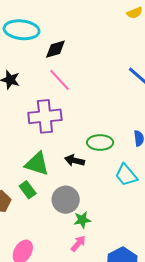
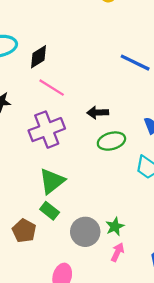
black arrow: (75, 160) -> (98, 113), moved
green triangle: (37, 164) -> (52, 181), turned -40
gray circle: (66, 200) -> (85, 232), moved

